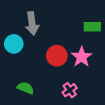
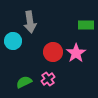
green semicircle: (26, 88) -> (24, 82), turned -49
pink cross: (70, 90) -> (48, 79), moved

